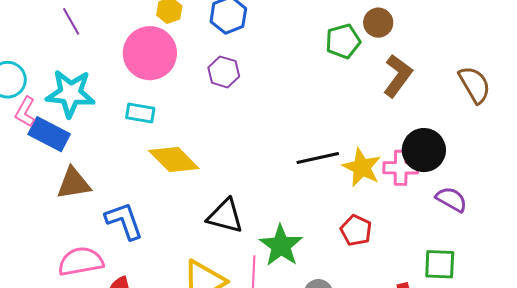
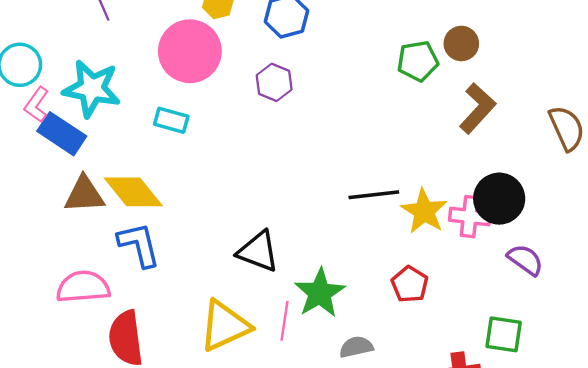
yellow diamond: (174, 159) -> (133, 192), moved

